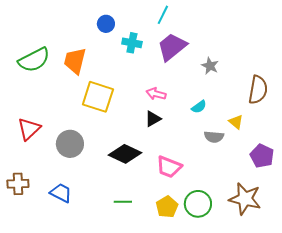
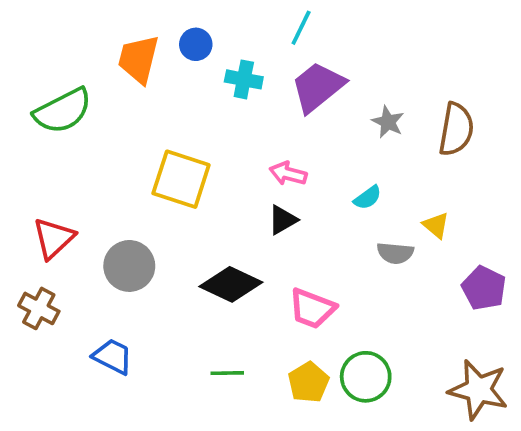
orange trapezoid: (75, 61) -> (139, 59), moved
brown semicircle: (258, 90) -> (456, 129), moved
brown cross: (18, 184) -> (39, 308), moved, turned 30
brown star: (245, 199) -> (478, 390), moved

